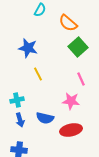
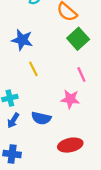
blue arrow: (20, 120) -> (13, 120), turned 48
red ellipse: (71, 130) -> (70, 145), moved

